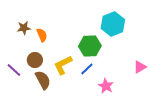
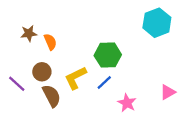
cyan hexagon: (113, 24) -> (157, 23), moved
pink triangle: (140, 67) -> (168, 92), moved

